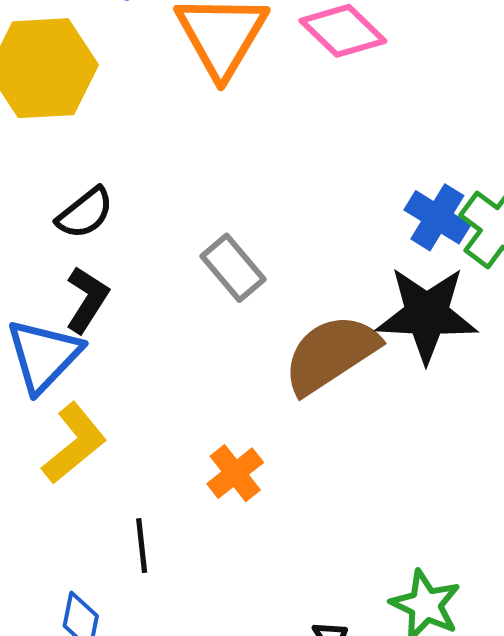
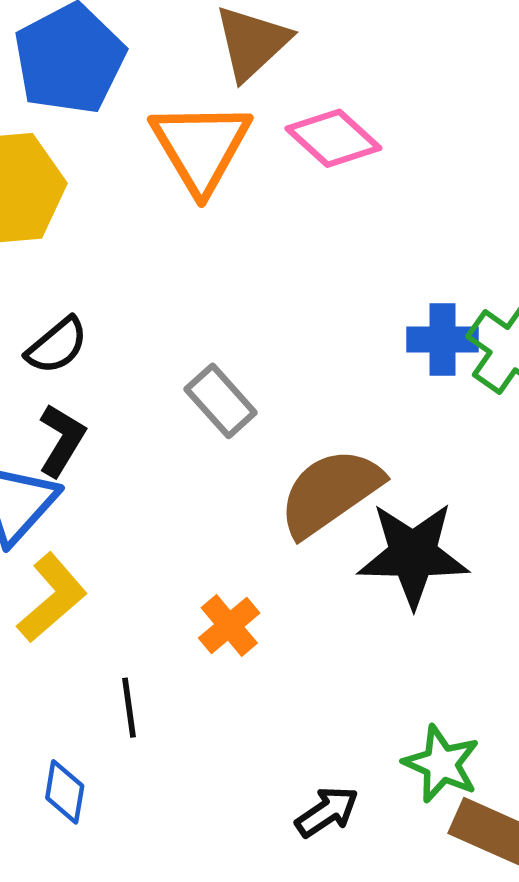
blue cross: (437, 217) -> (442, 339), turned -30
black star: (427, 314) -> (413, 555), moved

